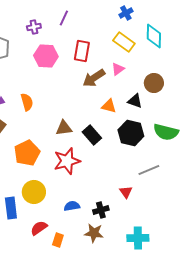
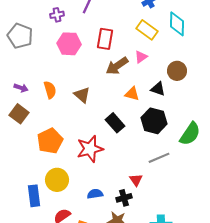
brown triangle: (64, 128) -> (82, 95), moved, turned 48
green semicircle: (166, 132) -> (190, 134), moved, turned -70
gray line: (149, 170) -> (159, 158), moved
red triangle: (126, 192) -> (136, 180), moved

